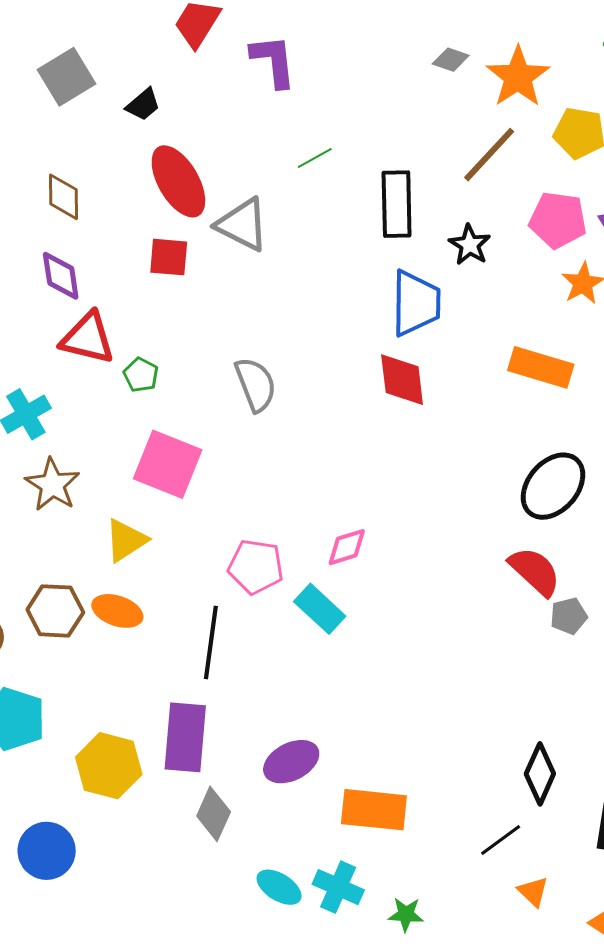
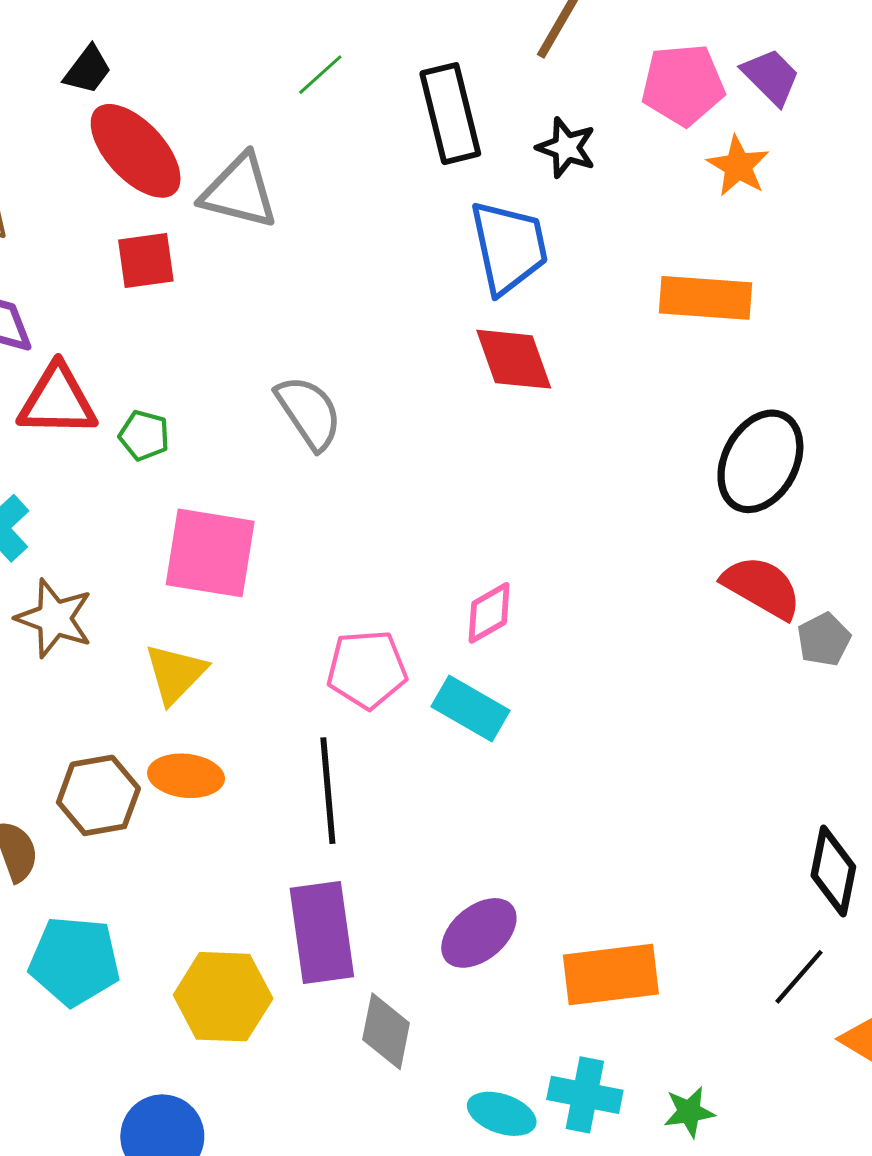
black trapezoid: (143, 105) -> (88, 70), moved

